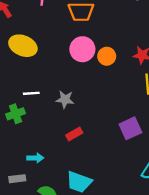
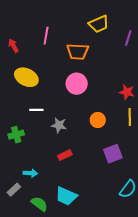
orange circle: (107, 56) -> (98, 120), moved
white line: (31, 93) -> (36, 110), moved
gray rectangle: (17, 179) -> (14, 190), turned -40

